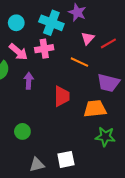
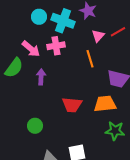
cyan circle: (16, 23) -> (39, 17), moved
red line: (108, 43) -> (118, 32), moved
orange line: (79, 62) -> (90, 59), turned 48
red trapezoid: (62, 96) -> (72, 105), moved, turned 95

